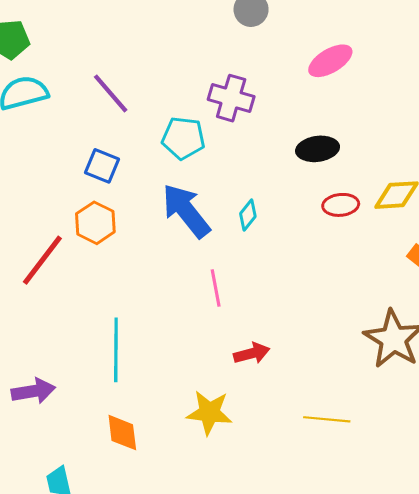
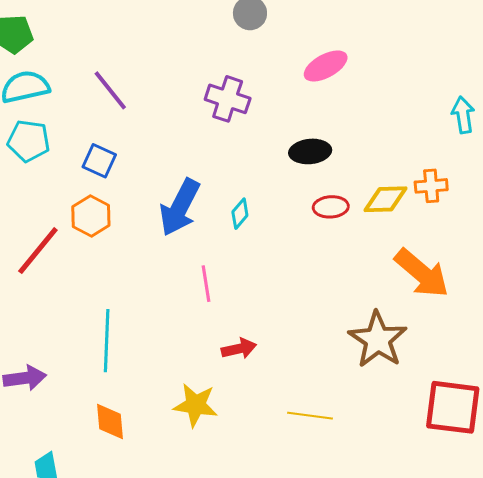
cyan pentagon: (183, 138) -> (29, 141), moved
blue arrow: (186, 211) -> (180, 207), turned -116

